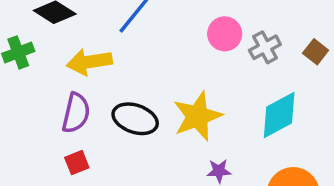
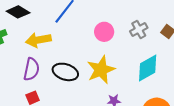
pink circle: (225, 34) -> (104, 32), moved

